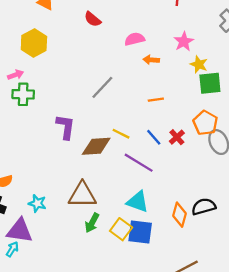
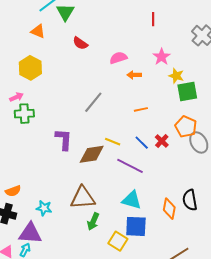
black semicircle: (204, 207) -> (190, 200), turned -80
yellow square: (121, 229) -> (118, 241), moved

